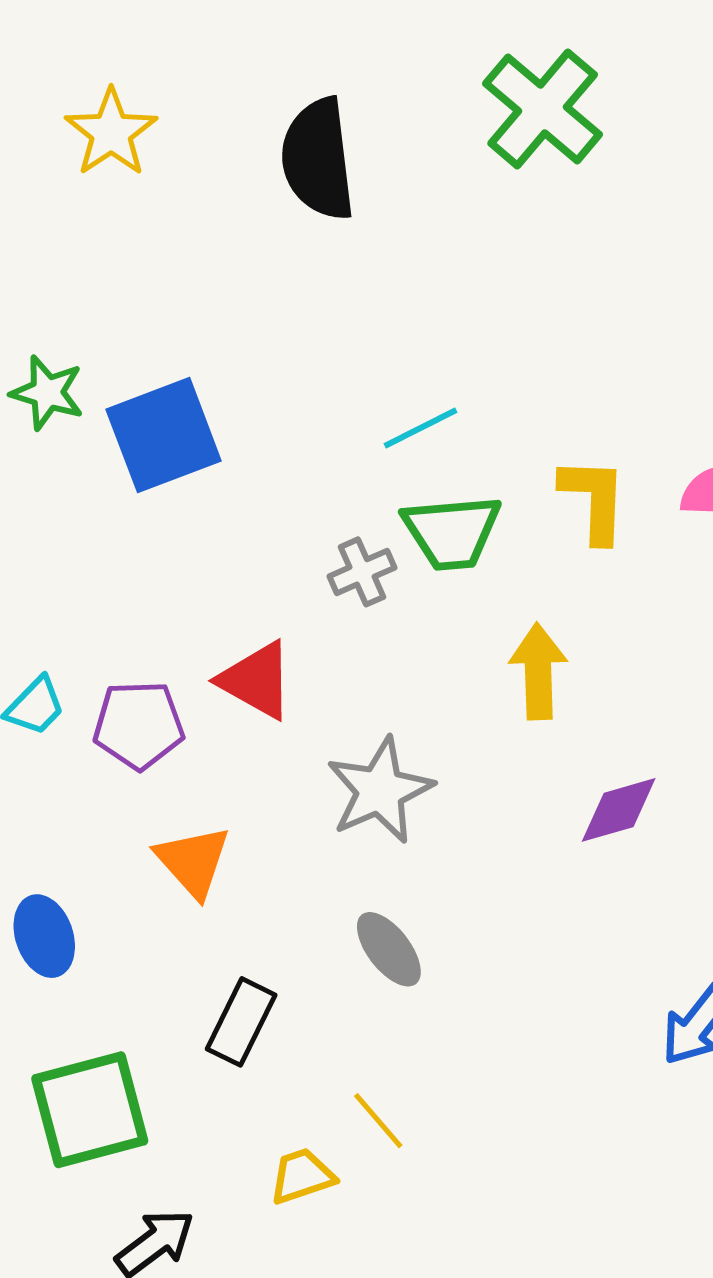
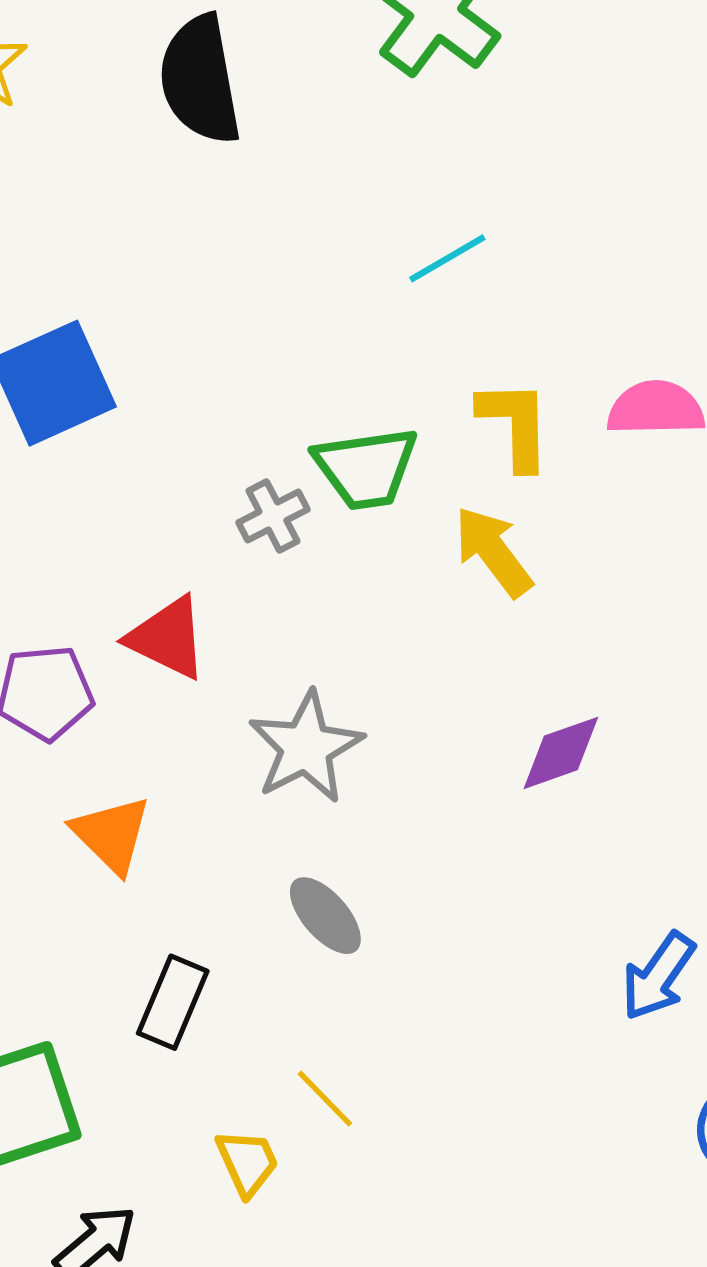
cyan line: (421, 428) -> (447, 258), moved
yellow arrow: (538, 671) -> (493, 552), moved, turned -32
yellow trapezoid: (302, 1176) -> (247, 1162), turned 88

